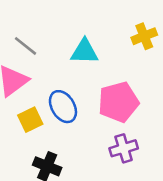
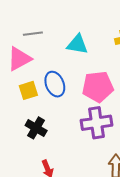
gray line: (26, 46) -> (33, 34), turned -54
purple cross: (124, 148) -> (96, 123), size x1.4

